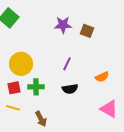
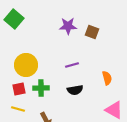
purple line: (67, 64) -> (72, 65), turned 48
orange semicircle: (102, 77) -> (107, 78), turned -80

